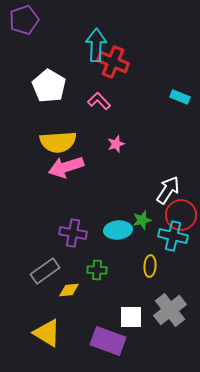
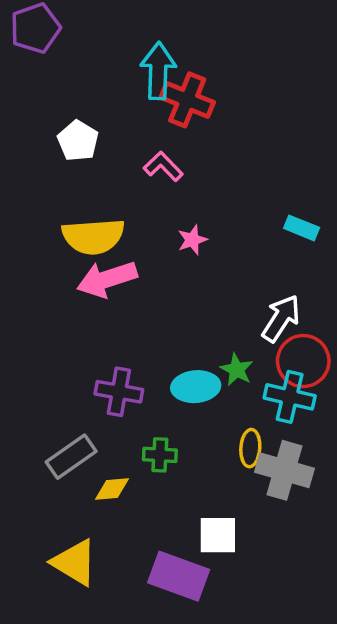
white pentagon: (49, 86) -> (78, 141), size x0.7
cyan rectangle: (180, 97) -> (302, 228), moved
green star: (142, 220) -> (237, 370), turned -30
gray cross: (170, 310) -> (284, 470), moved, turned -36

